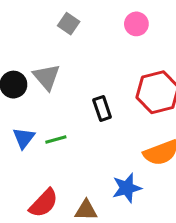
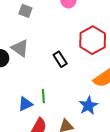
blue triangle: (24, 138) -> (25, 104), moved, turned 42
green line: (56, 140) -> (43, 96), moved, turned -64

